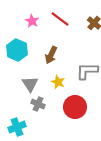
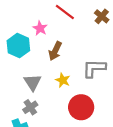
pink star: (32, 21) -> (40, 28), moved
gray cross: (38, 104) -> (30, 107), moved, turned 32

